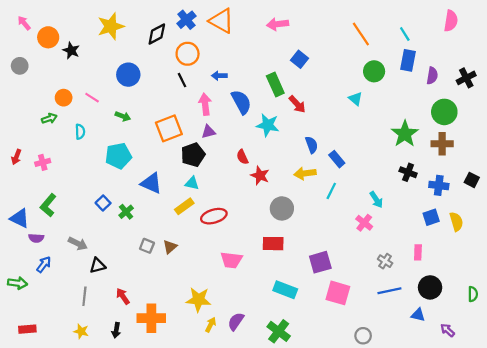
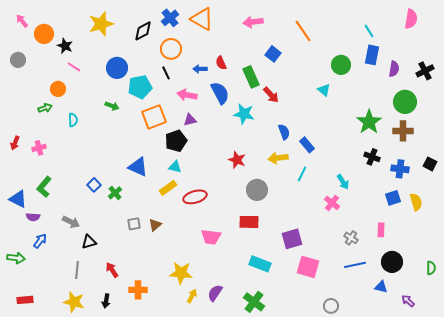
orange line: (361, 34) -> (303, 31), moved
pink line: (92, 98) -> (74, 67), moved
pink arrow: (205, 104) -> (187, 95), turned -72
cyan pentagon: (118, 156) -> (140, 87), moved
red semicircle: (242, 157) -> (221, 63), moved
gray square: (147, 246) -> (134, 224), turned -32
orange cross: (151, 318) -> (138, 290), size x0.7
yellow star: (81, 331) -> (74, 302), size x1.5

